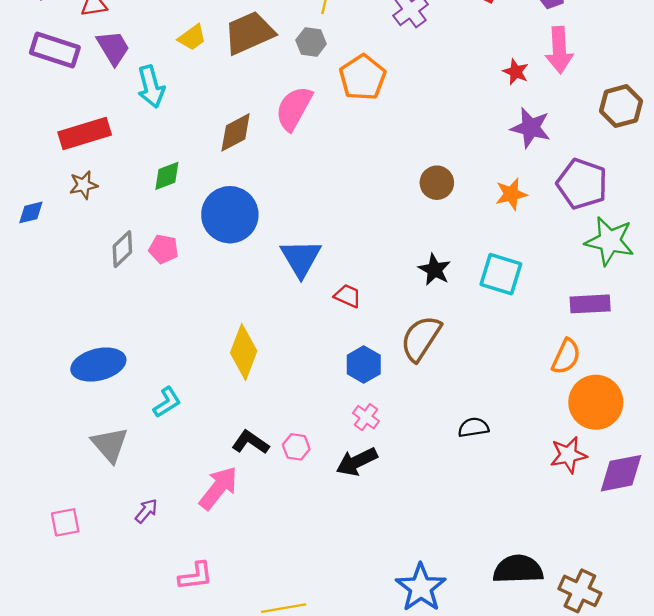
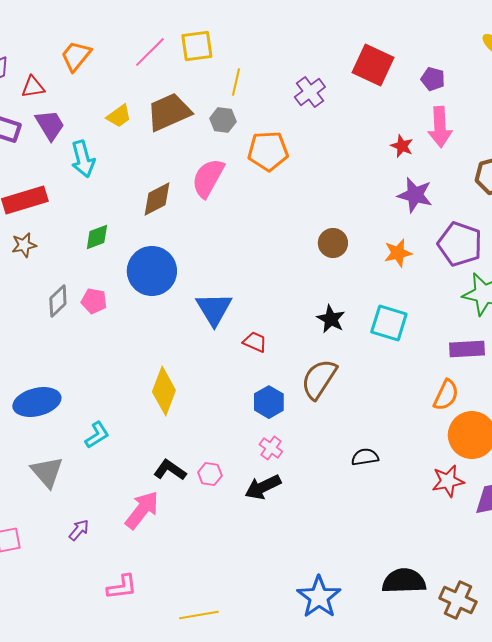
orange pentagon: (363, 77) -> (268, 151), turned 30

